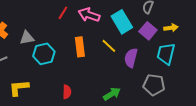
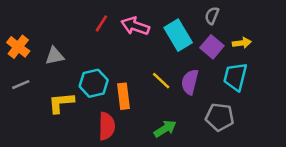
yellow line: (109, 46) -> (161, 81), moved
orange rectangle: (80, 47) -> (124, 96), moved
cyan hexagon: (44, 54) -> (94, 83), moved
yellow L-shape: (19, 88) -> (61, 103), moved
red semicircle: (67, 92) -> (107, 126), size x1.5

